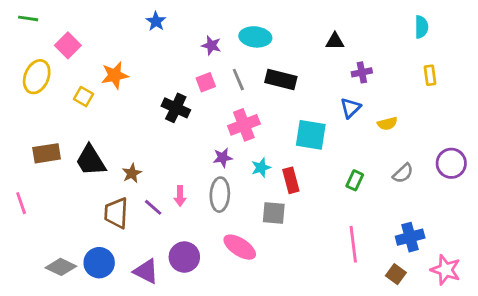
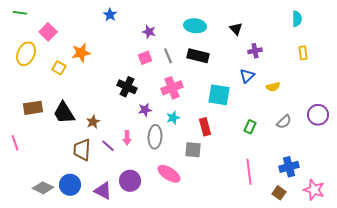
cyan ellipse: (255, 37) -> (195, 26), moved
black triangle: (335, 41) -> (236, 29), turned 48
black cross: (176, 108) -> (127, 87), moved
purple star: (223, 158) -> (145, 110), moved
cyan star: (261, 168) -> (173, 118), moved

